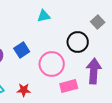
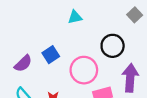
gray square: (98, 22) -> (135, 15), moved

